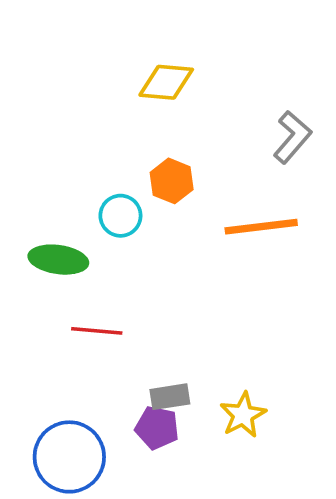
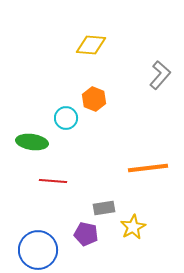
orange line: (261, 227) -> (148, 168), moved
gray rectangle: (170, 397) -> (104, 208), moved

